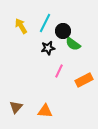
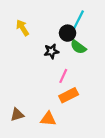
cyan line: (45, 23) -> (78, 20), moved
orange rectangle: (84, 80) -> (69, 95), moved
brown triangle: (16, 107) -> (17, 115), turned 32

